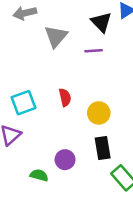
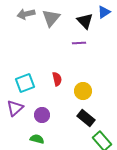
gray triangle: (56, 36) -> (51, 18), moved
black rectangle: (103, 148) -> (86, 118), turned -42
purple circle: (65, 160) -> (42, 115), moved

